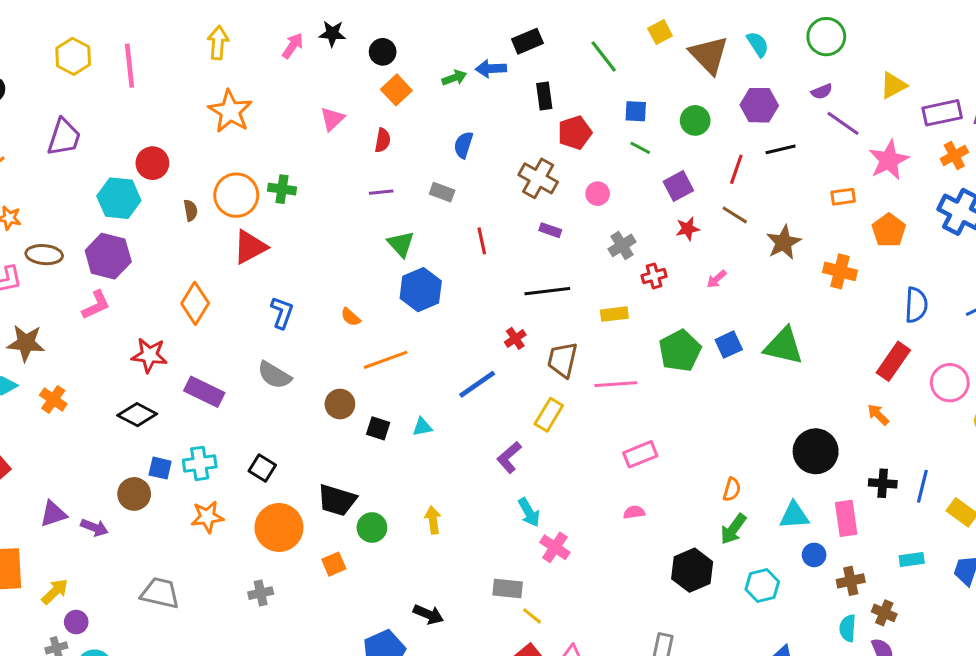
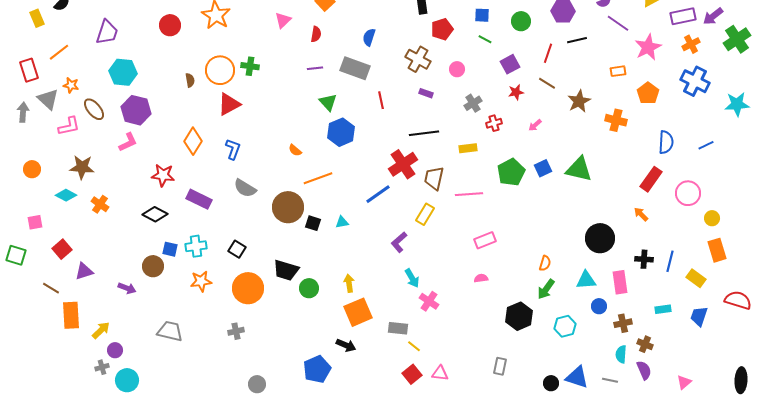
red circle: (152, 163) -> (170, 25), moved
gray rectangle: (442, 192) -> (355, 68), size x1.8
cyan hexagon: (119, 198) -> (123, 72), moved
brown ellipse: (44, 255) -> (94, 109), turned 45
blue L-shape: (282, 313) -> (233, 149), moved
red cross: (515, 338) -> (403, 164), size x2.0
brown circle: (340, 404) -> (288, 207), size x1.6
purple triangle: (53, 514) -> (84, 271), moved
orange square: (334, 564) -> (358, 312), moved, size x1.8

